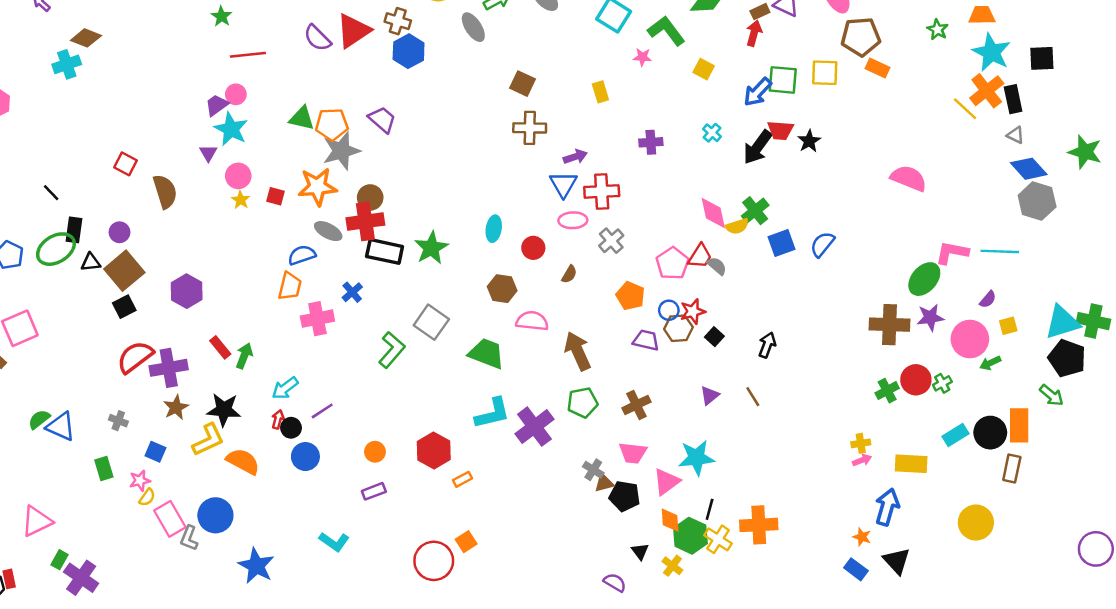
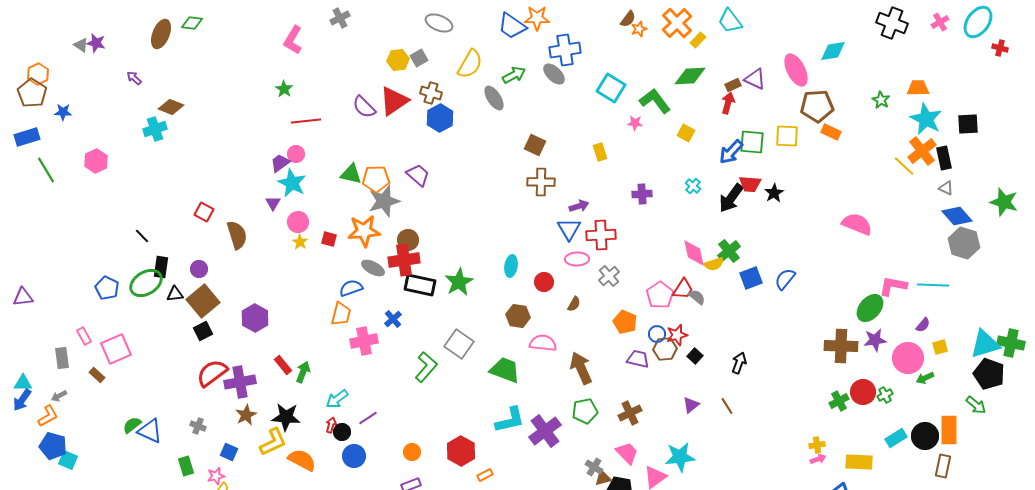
pink trapezoid: (633, 453) -> (627, 453), turned -140

